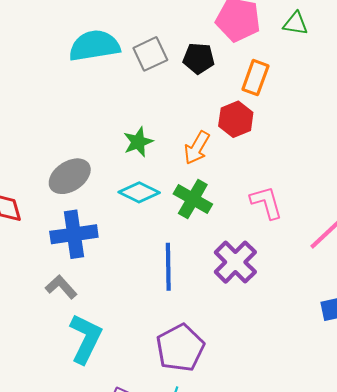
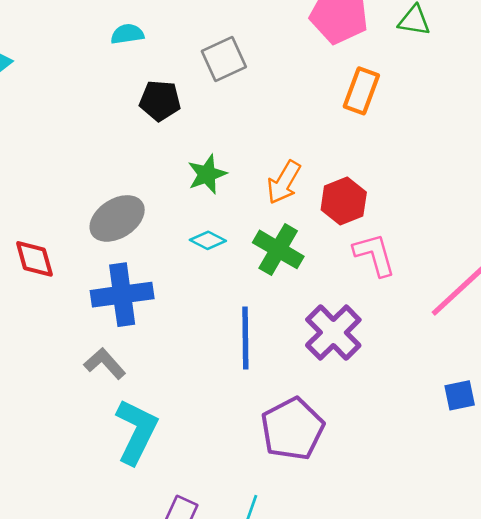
cyan semicircle: (94, 46) -> (127, 34), moved, size x0.5
black pentagon: (199, 58) -> (160, 101), moved
red hexagon: (236, 119) -> (344, 201), moved
cyan diamond: (139, 192) -> (208, 240), size x0.7
purple pentagon: (180, 348) -> (292, 429), moved

